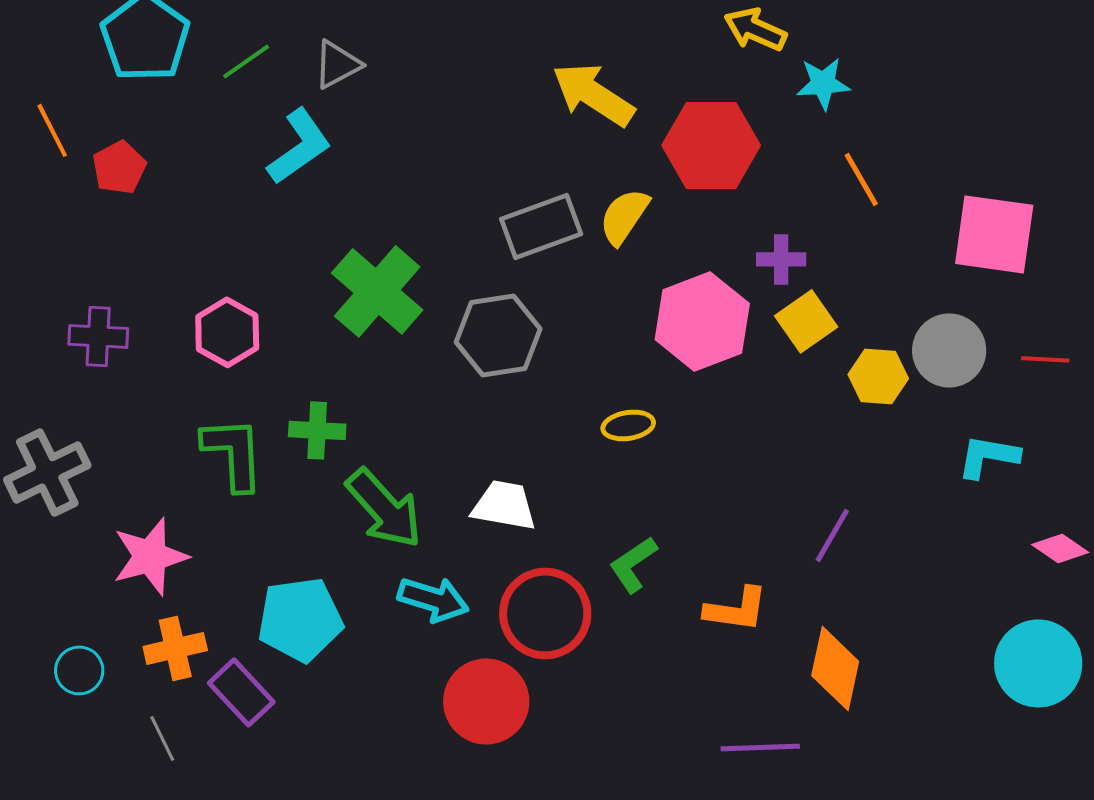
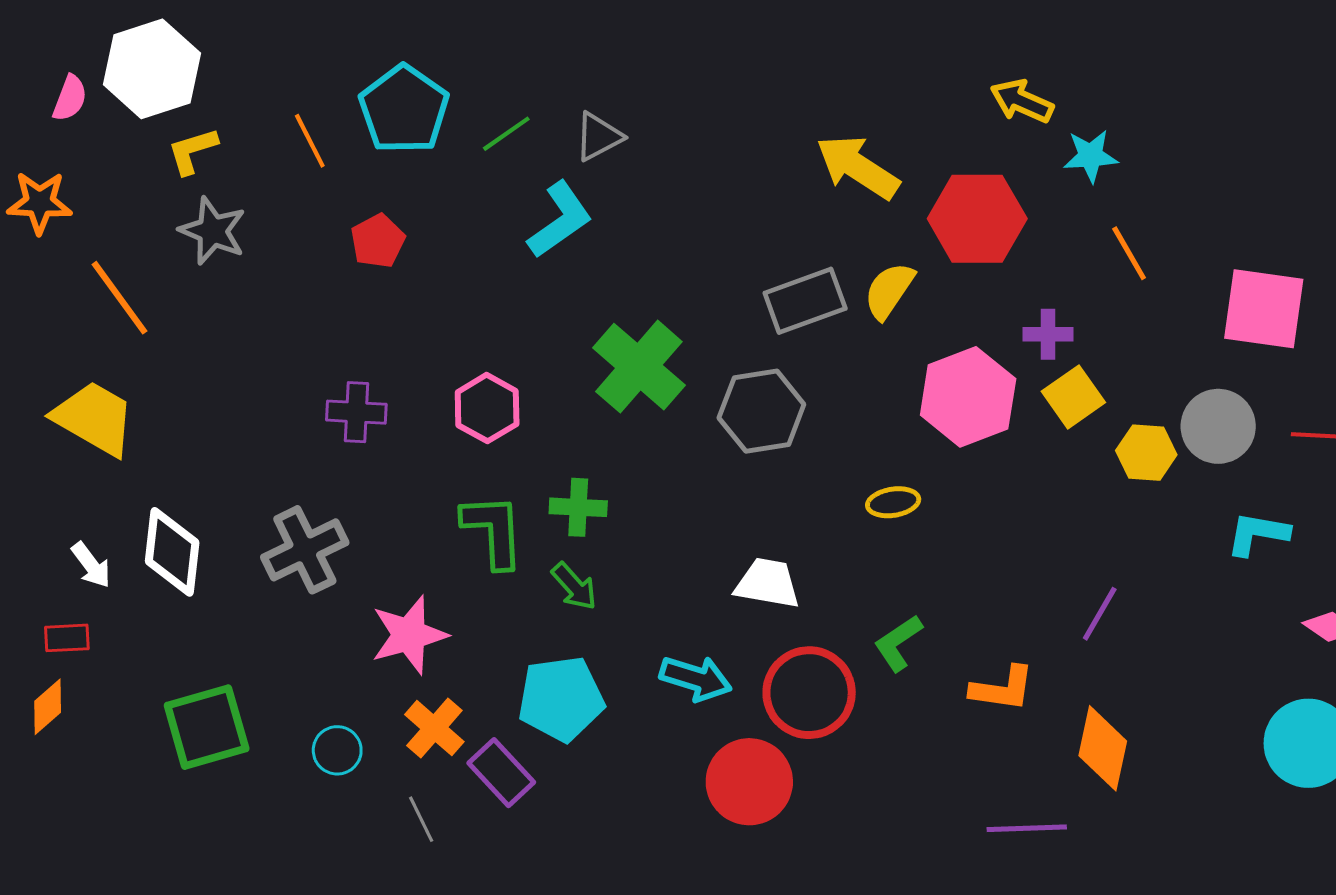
orange line: (52, 130) -> (310, 141), moved
green arrow: (384, 508) -> (574, 586), moved, size x0.6
orange cross: (175, 648) -> (434, 728), turned -36

